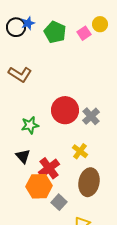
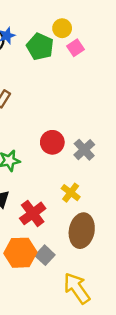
yellow circle: (100, 24) -> (62, 28), moved
red circle: (65, 110) -> (52, 142), size x0.7
orange hexagon: (39, 186) -> (20, 253), moved

